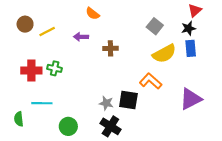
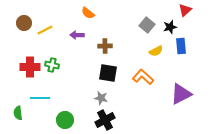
black star: (189, 28) -> (170, 27), moved
yellow semicircle: (164, 54) -> (156, 51), size x0.6
black square: (128, 100) -> (108, 73), moved
black cross: (110, 126) -> (105, 120), turned 30

